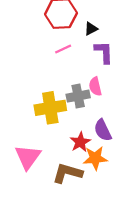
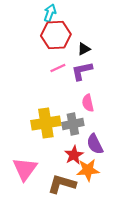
purple L-shape: (104, 52) -> (82, 71), moved, turned -100
gray cross: (78, 96) -> (73, 124), moved

